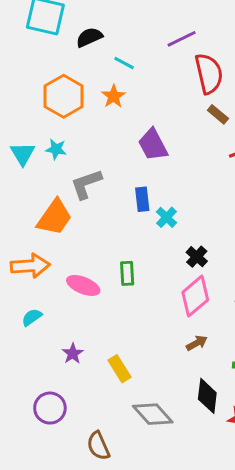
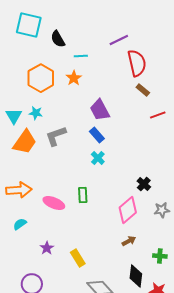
black semicircle: (89, 37) -> (58, 39), turned -96
cyan line: (124, 63) -> (81, 56), turned -32
blue rectangle: (142, 199) -> (97, 135), moved, turned -35
orange trapezoid: (54, 217) -> (25, 142), moved
cyan cross: (166, 217) -> (98, 158), moved
black cross: (197, 257) -> (144, 184), moved

